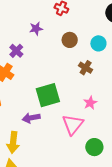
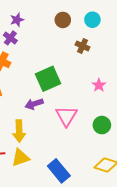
purple star: (36, 29) -> (17, 20), moved
pink star: (90, 103) -> (99, 85), moved
pink triangle: (73, 124) -> (66, 116), moved

